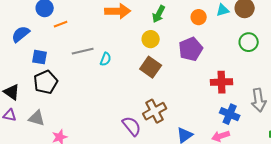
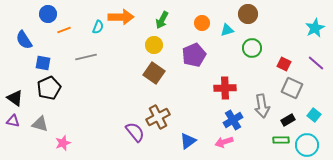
cyan triangle: (223, 10) -> (227, 30), moved
blue semicircle: (21, 34) -> (24, 40), turned -84
cyan semicircle: (106, 59) -> (98, 27), moved
blue cross: (230, 114) -> (233, 120), turned 36

